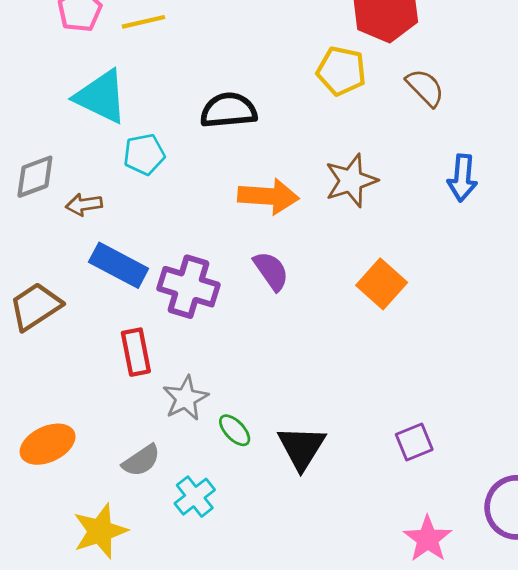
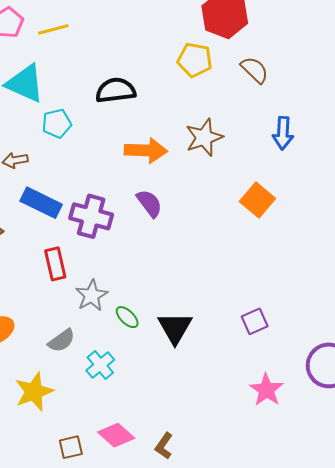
orange square: (382, 284) -> (257, 200), moved

